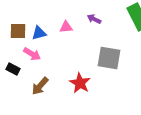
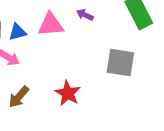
pink triangle: (66, 27) -> (51, 25), size x1.6
gray square: (109, 58) -> (120, 63), moved

